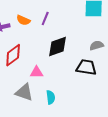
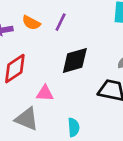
cyan semicircle: (51, 97) -> (74, 127), moved

